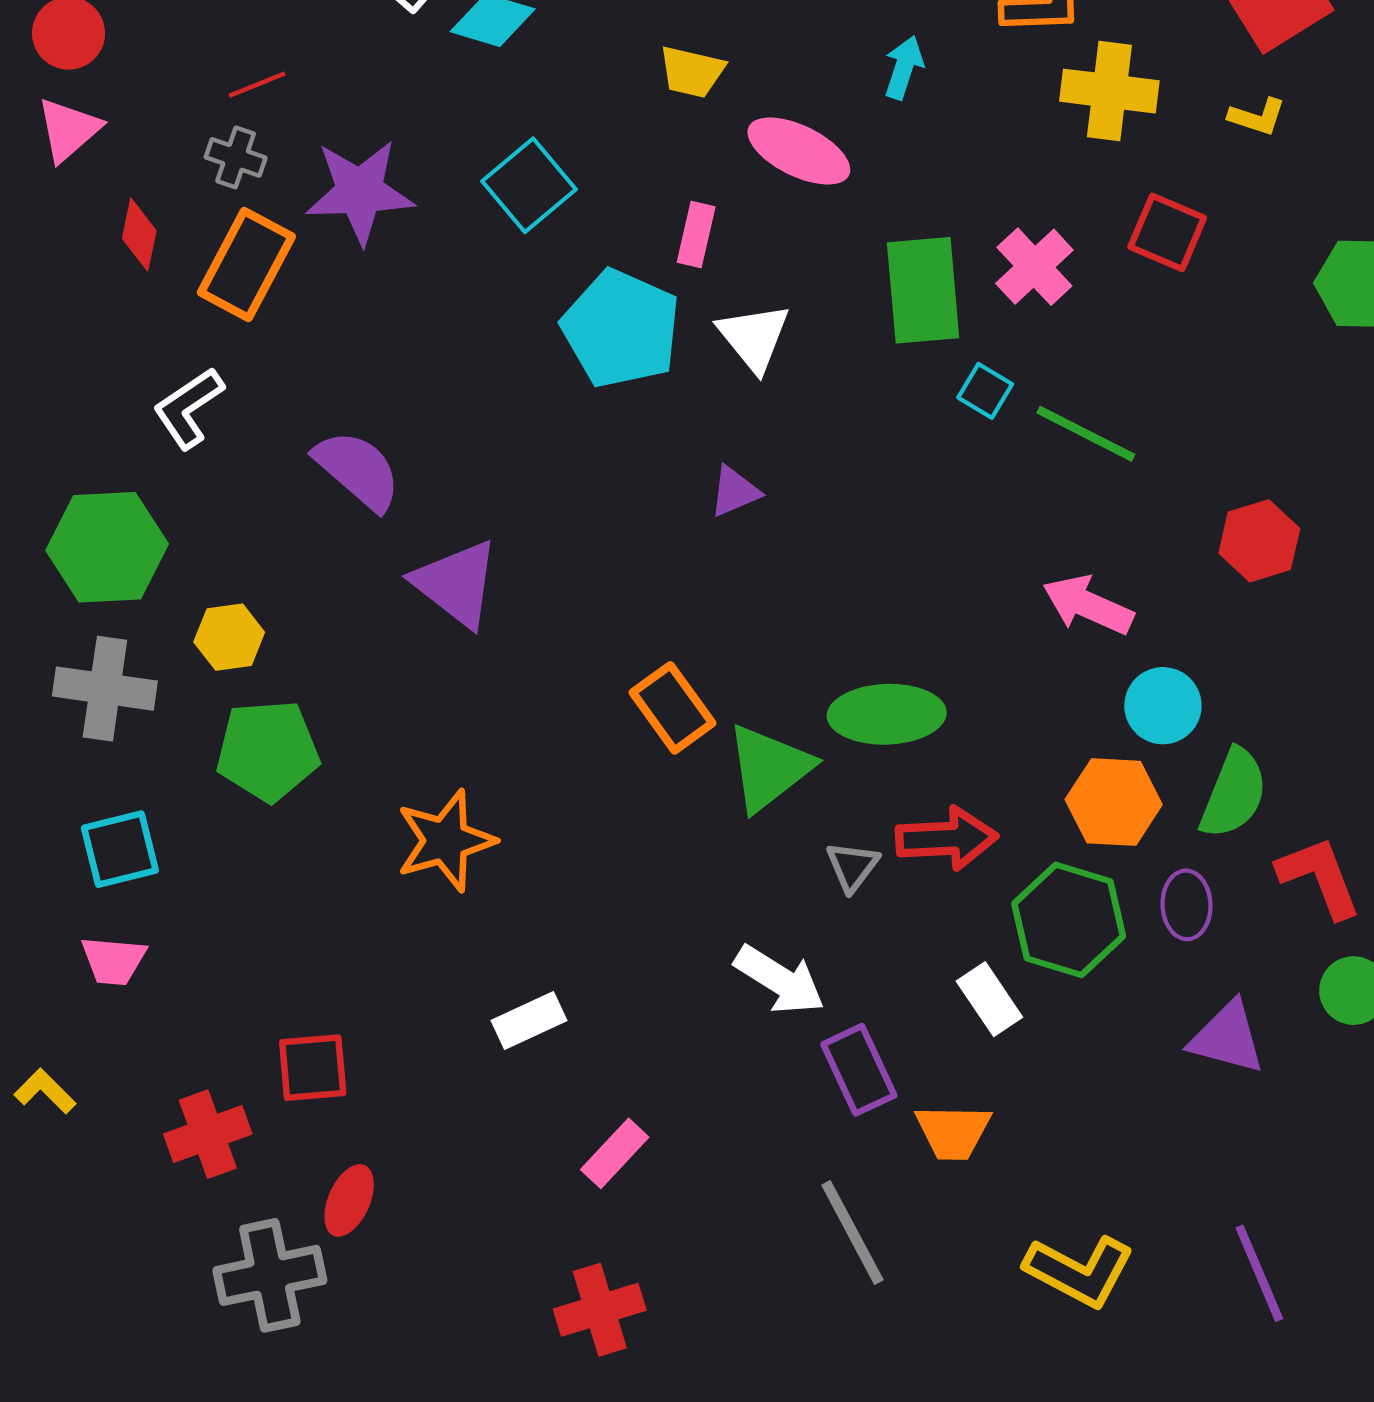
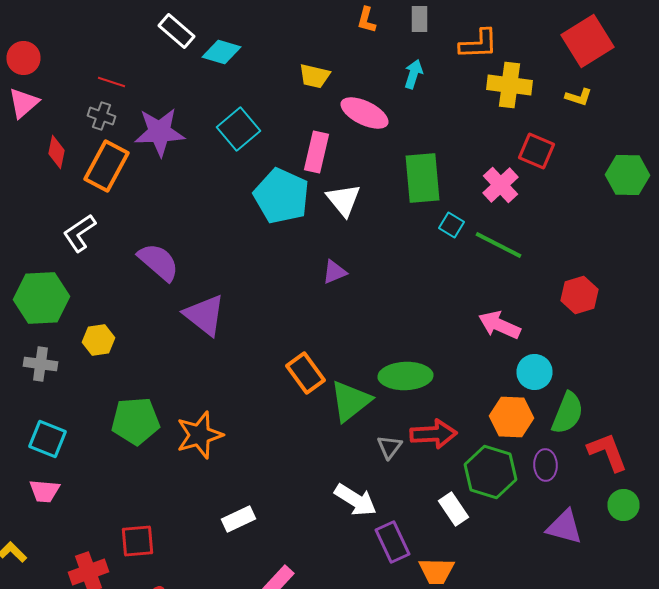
red line: (257, 85) -> (112, 82), turned 40
pink rectangle: (696, 235) -> (316, 152), size x1.4
pink cross: (1034, 267) -> (500, 185), moved
gray cross: (105, 689) -> (40, 364), size x0.7
green pentagon: (268, 751) -> (136, 421), moved
cyan square: (120, 849) -> (48, 439), turned 36

